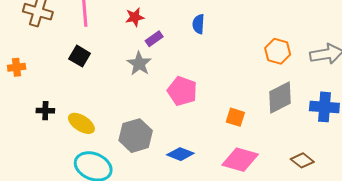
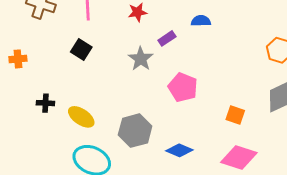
blue semicircle: (198, 24) -> (201, 21), turned 84
purple rectangle: (154, 39) -> (167, 38), moved

